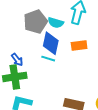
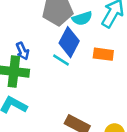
cyan semicircle: (56, 23) -> (82, 18), turned -49

